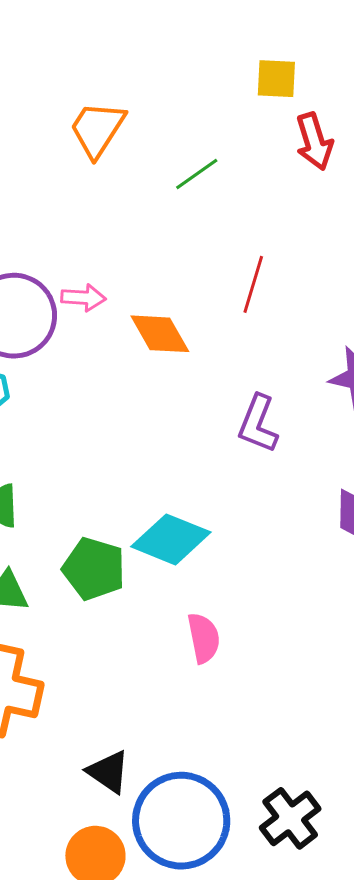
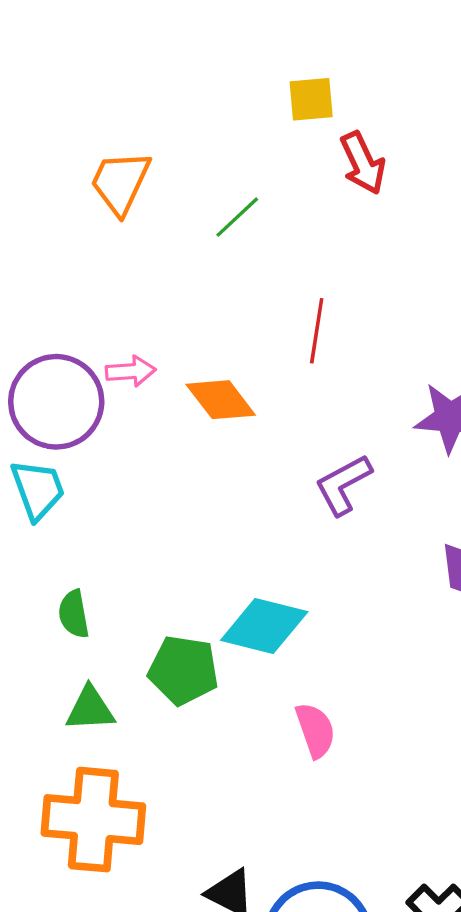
purple L-shape: (258, 424) -> (343, 485), turned 48

